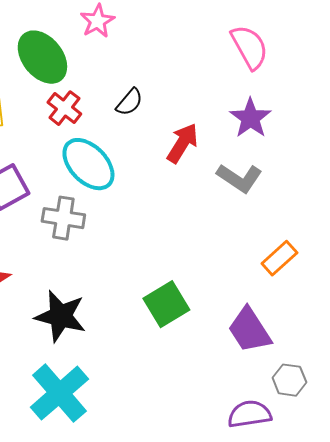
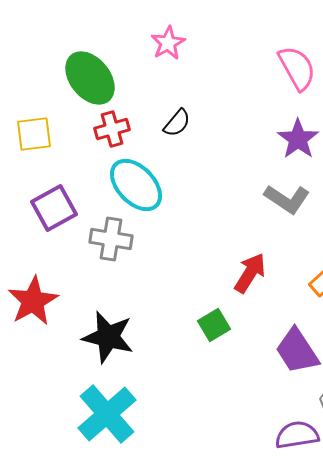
pink star: (97, 21) -> (168, 43), moved
red cross: (64, 108) -> (112, 129), turned 36
red arrow: (182, 143) -> (250, 273), moved
green square: (166, 304) -> (214, 325), size x0.7

